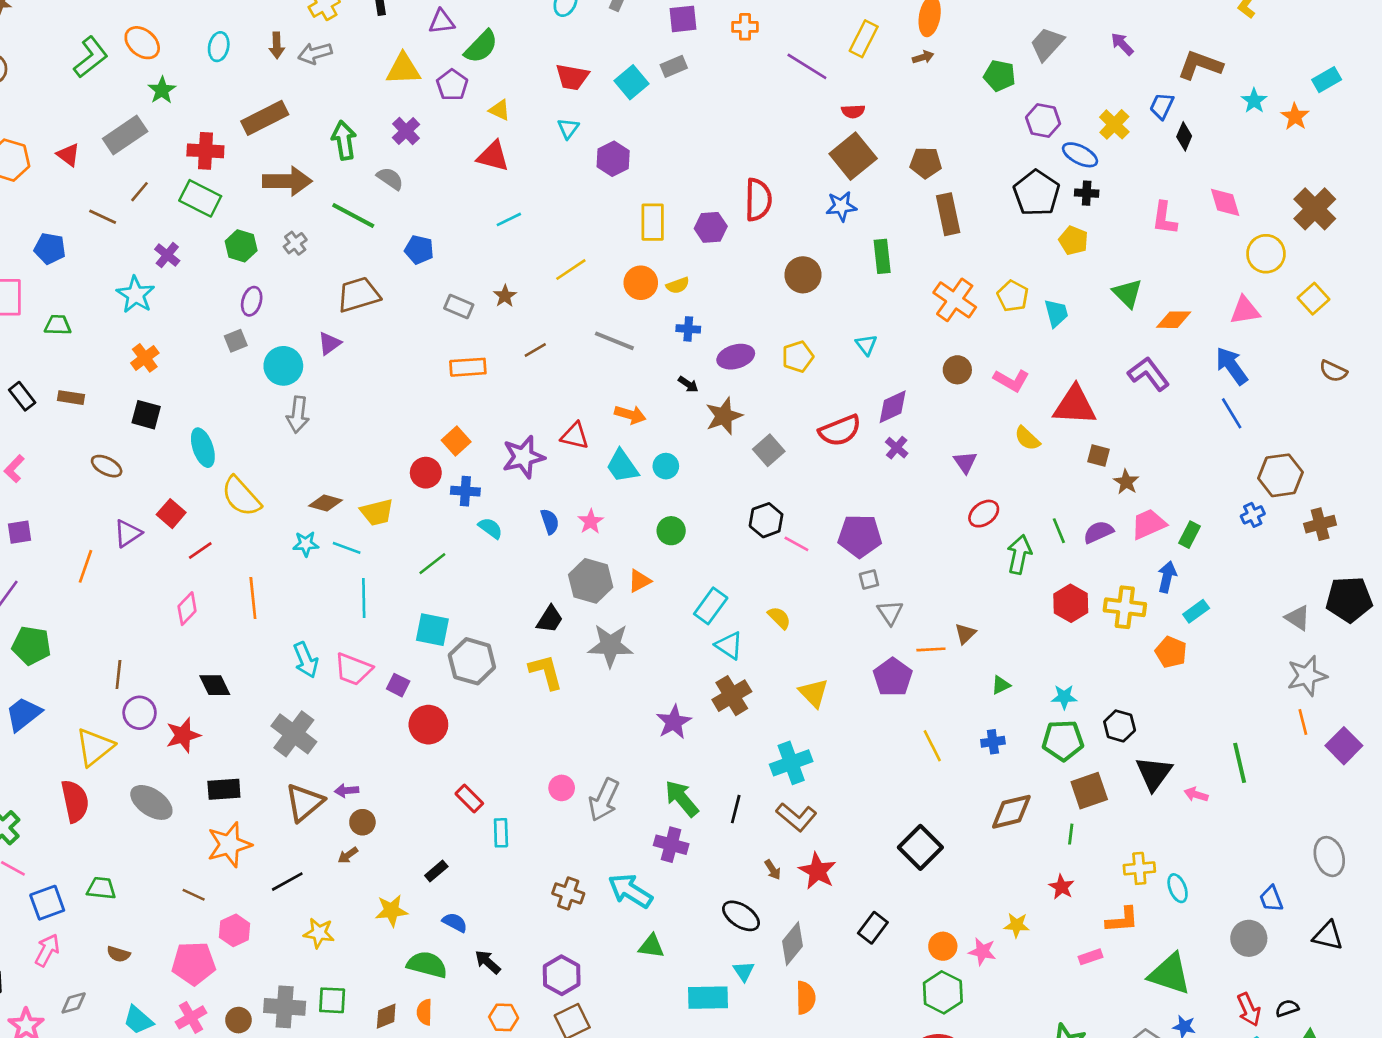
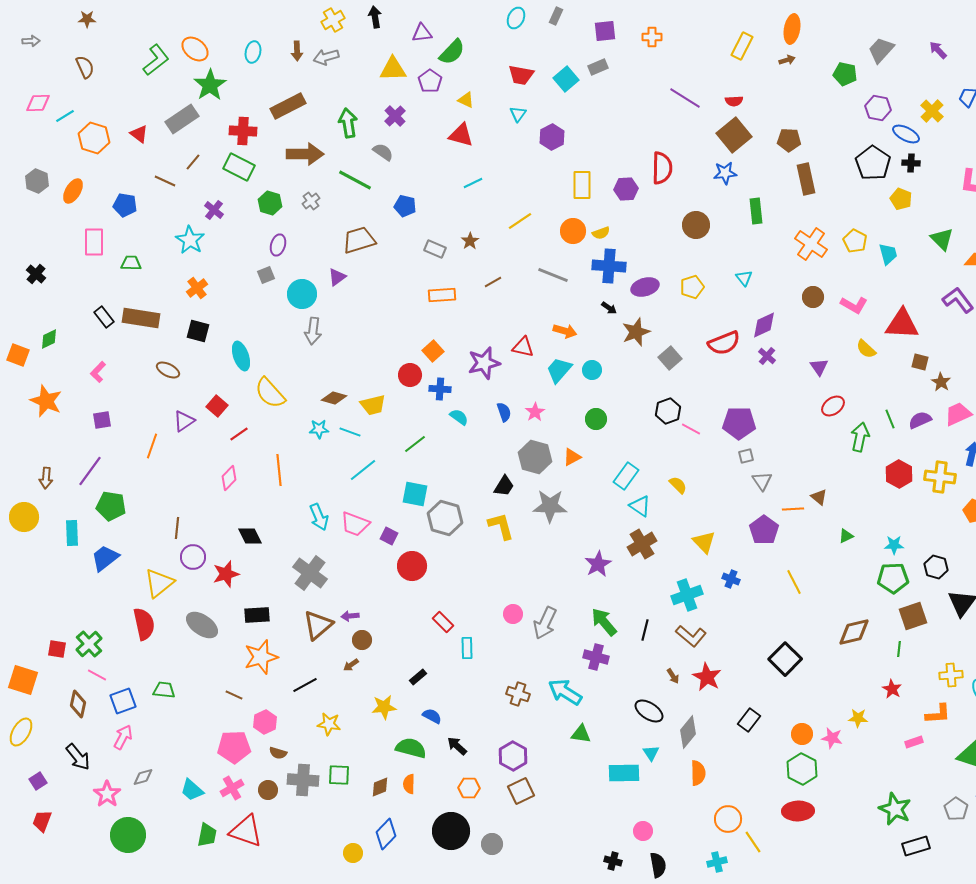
purple line: (807, 66) -> (685, 98), moved
green star: (162, 90) -> (210, 85), size x1.5
blue cross: (688, 329) -> (609, 266), size x1.8
brown rectangle: (71, 398) -> (141, 318), size x1.8
cyan trapezoid: (622, 466) -> (559, 370), turned 76
cyan line: (364, 598) -> (363, 470), turned 52
brown triangle: (965, 634) -> (819, 497), turned -36
blue cross: (993, 742) -> (731, 579), moved, turned 30
brown semicircle: (118, 954) -> (278, 753), moved

